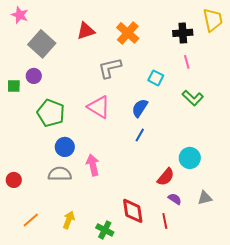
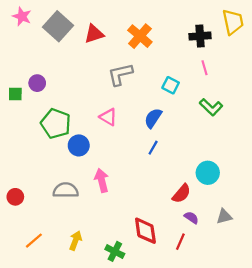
gray square: (42, 44) -> (58, 26), moved
pink triangle: (99, 107) -> (108, 117), size x0.7
blue circle: (65, 147) -> (79, 145), moved
red line: (165, 221) -> (180, 242), turned 35

